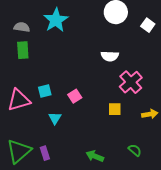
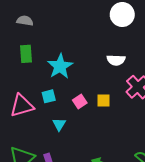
cyan star: (56, 20) -> (60, 66), moved
gray semicircle: (22, 27) -> (25, 21), moved
yellow square: (115, 109) -> (104, 100), moved

